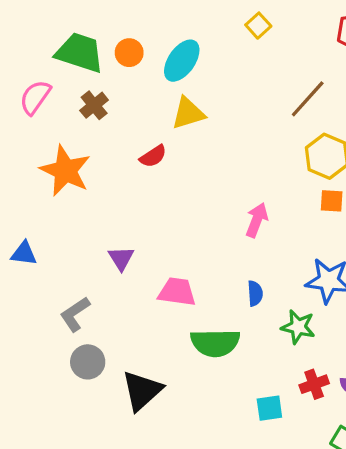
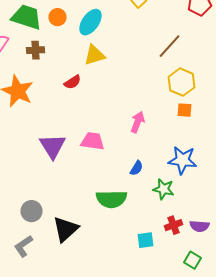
brown cross: (94, 105) -> (36, 50), turned 36
purple triangle: (121, 258) -> (52, 146), size x1.6
pink trapezoid: (177, 292) -> (92, 141), moved
blue semicircle: (255, 293) -> (136, 168), turned 35
gray L-shape: (75, 314) -> (24, 246), moved

